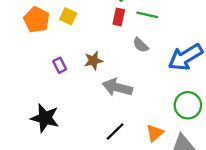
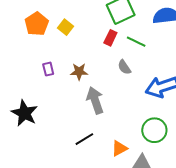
gray arrow: (117, 87) -> (95, 100), turned 44

